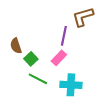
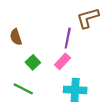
brown semicircle: (16, 46) -> (16, 37), moved
green line: (38, 79) -> (23, 89), moved

